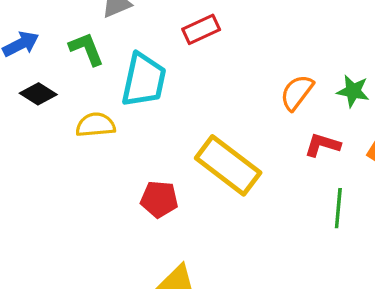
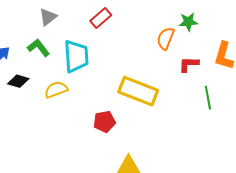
green star: (353, 91) -> (188, 22), moved

